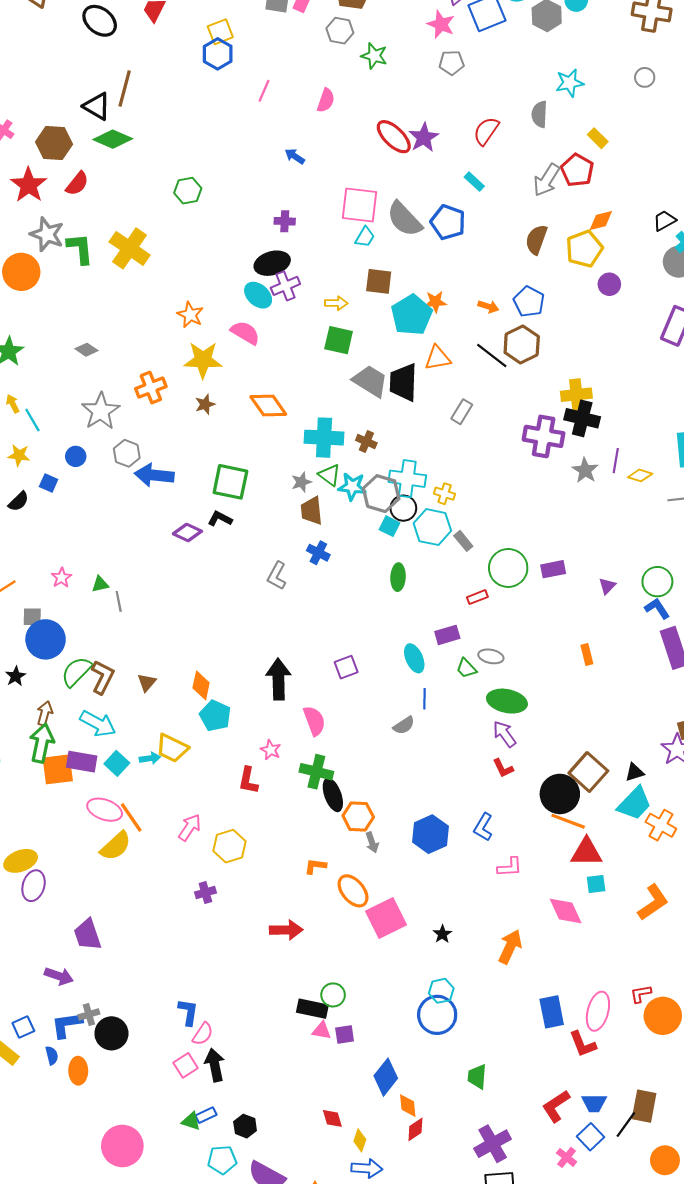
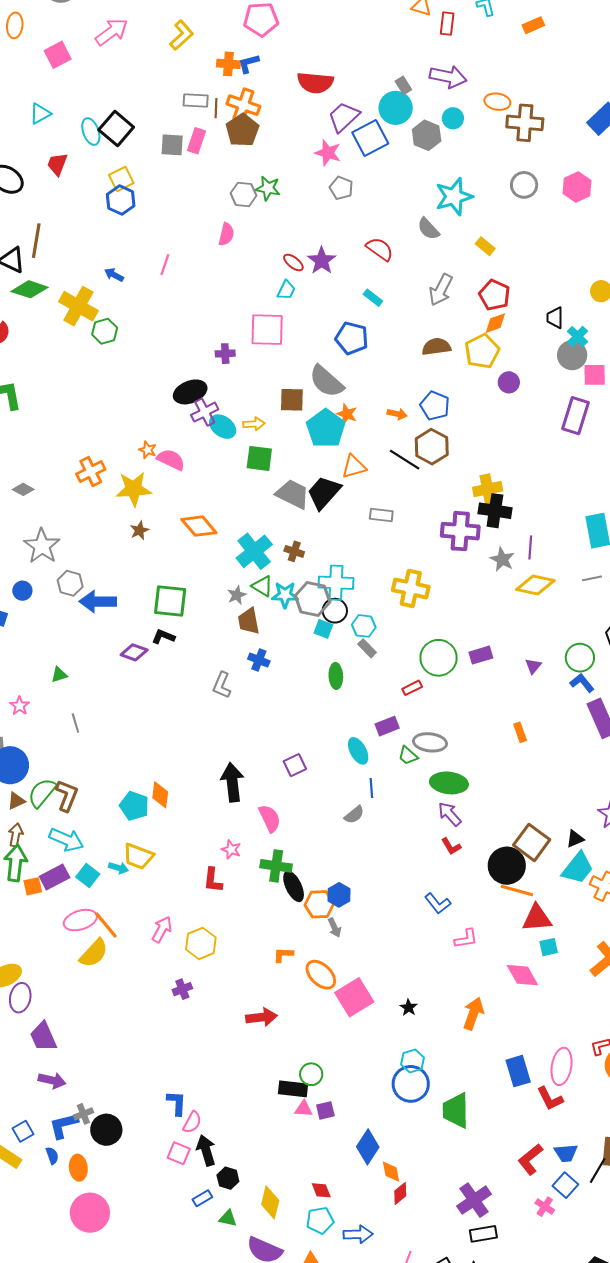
gray hexagon: (340, 31) -> (243, 194), moved
gray pentagon: (452, 63) -> (341, 188), turned 30
gray circle: (645, 77) -> (524, 185), size x1.4
cyan star: (570, 83) -> (454, 197), size x1.4
pink line: (264, 91) -> (165, 265), moved
gray semicircle: (539, 114) -> (428, 229), turned -40
red semicircle: (486, 131) -> (380, 249), turned 96
red ellipse: (394, 137) -> (293, 262), size x0.6
blue arrow: (295, 156) -> (114, 275), moved
red pentagon: (577, 170) -> (495, 295), moved
gray semicircle: (404, 219) -> (326, 381), moved
purple cross: (285, 221) -> (225, 354), moved
black trapezoid: (664, 221) -> (555, 318), turned -55
cyan trapezoid: (365, 237) -> (286, 290), moved
brown semicircle: (536, 240) -> (436, 347), turned 68
yellow cross: (130, 248) -> (78, 306), moved
cyan ellipse: (258, 295) -> (223, 427), moved
orange star: (435, 302) -> (347, 414), turned 30
orange star: (190, 315) -> (148, 450), moved, size x0.7
black trapezoid: (403, 382) -> (324, 492), turned 45
orange cross: (151, 388) -> (91, 472), moved
gray rectangle: (462, 412) -> (381, 515), turned 70
cyan cross: (324, 438) -> (254, 551), turned -36
yellow diamond: (640, 475) -> (535, 585), moved, size x1.6
yellow cross: (445, 494) -> (411, 588), moved, size x1.8
cyan hexagon: (432, 527) -> (364, 626), size x0.7
gray rectangle: (463, 541) -> (367, 648), moved
green triangle: (100, 584) -> (59, 675), moved
gray ellipse: (491, 656) -> (430, 742), size x1.4
brown triangle: (147, 682) -> (16, 801), moved, turned 30
cyan pentagon: (215, 716) -> (134, 806), moved
cyan arrow: (150, 758) -> (118, 868), turned 30
purple rectangle: (82, 762) -> (55, 877), turned -32
orange square: (58, 769) -> (33, 886), size x0.6
pink ellipse: (105, 810) -> (80, 920), turned -32
blue L-shape: (483, 827) -> (438, 903), turned -64
blue hexagon: (430, 834) -> (339, 895), moved, size x0.7
purple trapezoid: (87, 935) -> (43, 1037), moved
pink square: (186, 1065) -> (179, 1153), turned -30
green trapezoid: (477, 1077) -> (456, 1110), moved, size x1.5
green triangle: (191, 1121) -> (228, 1218), moved
black hexagon: (245, 1126) -> (228, 1178), moved
yellow diamond: (360, 1140) -> (270, 1202), moved, size x1.5
pink circle: (122, 1146) -> (90, 1213), moved
cyan pentagon: (222, 1160) -> (320, 1220), moved

